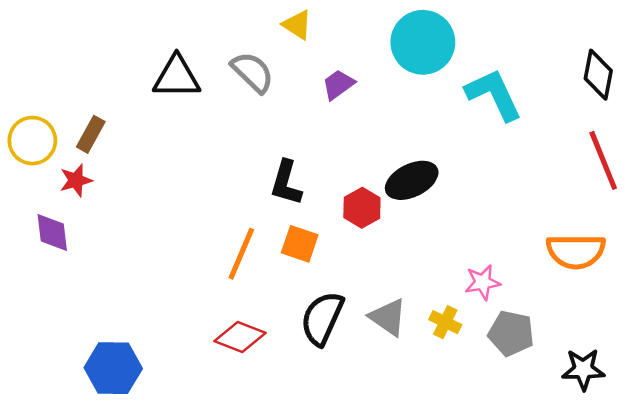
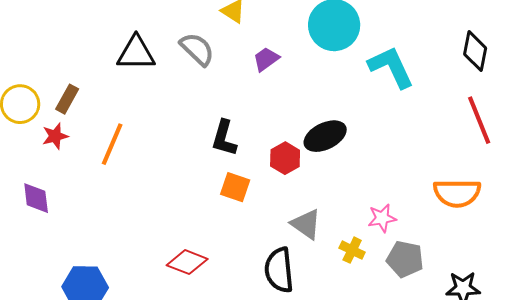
purple diamond: (52, 233) -> (36, 198), moved
orange line: (241, 254) -> (112, 144), moved
gray triangle: (388, 317) -> (306, 224), moved
black semicircle: (322, 318) -> (279, 270), moved, turned -30

